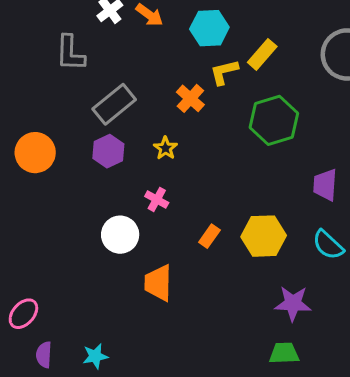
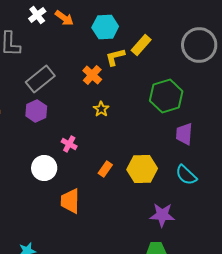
green hexagon: (274, 120) -> (166, 96), moved
yellow star: (165, 148) -> (101, 109), moved

